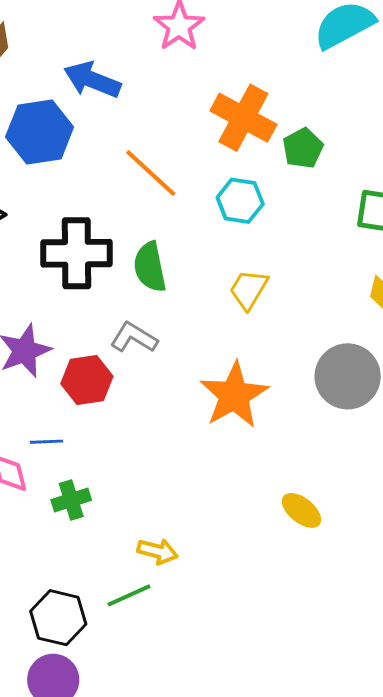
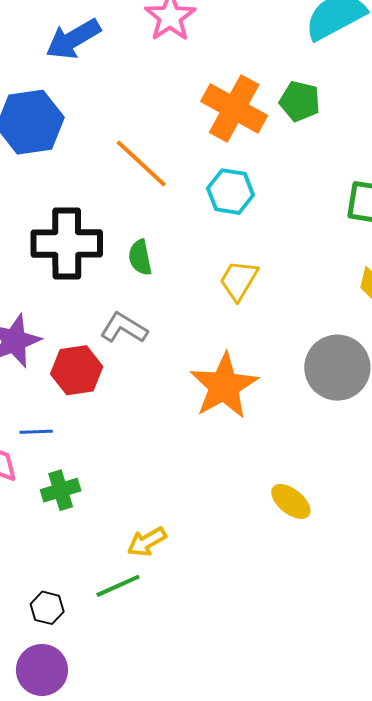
blue arrow: (92, 80) -> (73, 39), moved, turned -52
green pentagon: (303, 148) -> (300, 101), moved, turned -30
green semicircle: (150, 267) -> (140, 257), size x0.7
yellow arrow: (158, 551) -> (147, 542), turned 135
black hexagon: (58, 618) -> (47, 608), size x0.6

